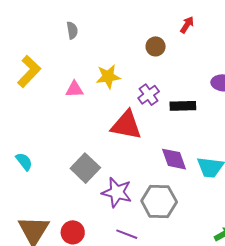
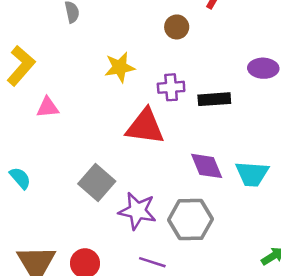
pink triangle: (74, 89) -> (48, 107), moved
purple cross: (149, 95) -> (171, 87), turned 35

